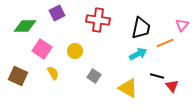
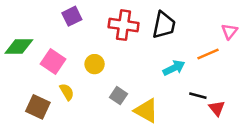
green diamond: (25, 26) -> (19, 46), moved
black trapezoid: (141, 28) -> (164, 25), moved
brown square: (18, 76) -> (38, 107), moved
yellow triangle: (128, 88) -> (146, 111), moved

